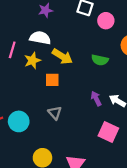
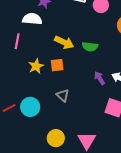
white semicircle: (40, 38) -> (32, 19), moved
green semicircle: (100, 60) -> (90, 47), moved
yellow star: (32, 61) -> (36, 66), moved

